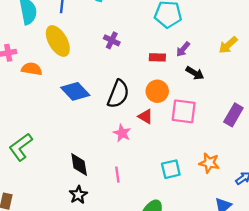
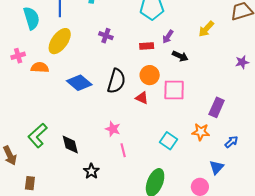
yellow ellipse: (58, 41) -> (60, 41), turned 72
purple rectangle: (233, 115) -> (217, 107), moved
pink star: (122, 133) -> (113, 129), moved
black diamond: (79, 164) -> (70, 144), moved
cyan square: (171, 169) -> (168, 141), turned -36

